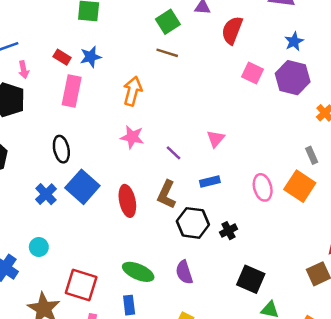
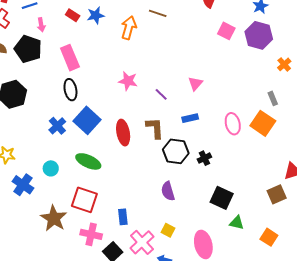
pink rectangle: (72, 91) -> (70, 58), moved, turned -35
orange arrow: (133, 91) -> (129, 28), moved
brown L-shape: (166, 195) -> (155, 128), turned 150
green ellipse: (138, 272) -> (88, 161), moved

